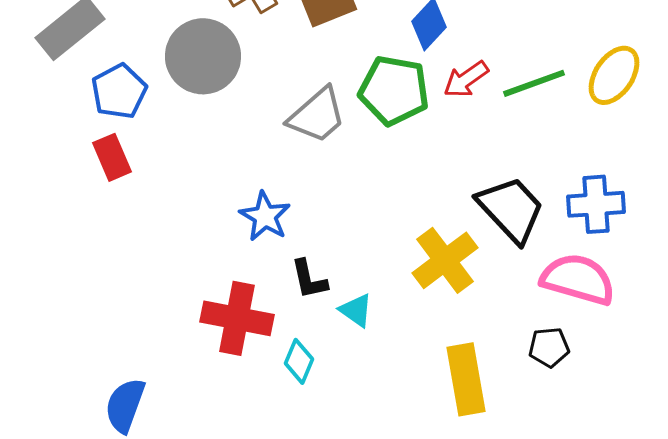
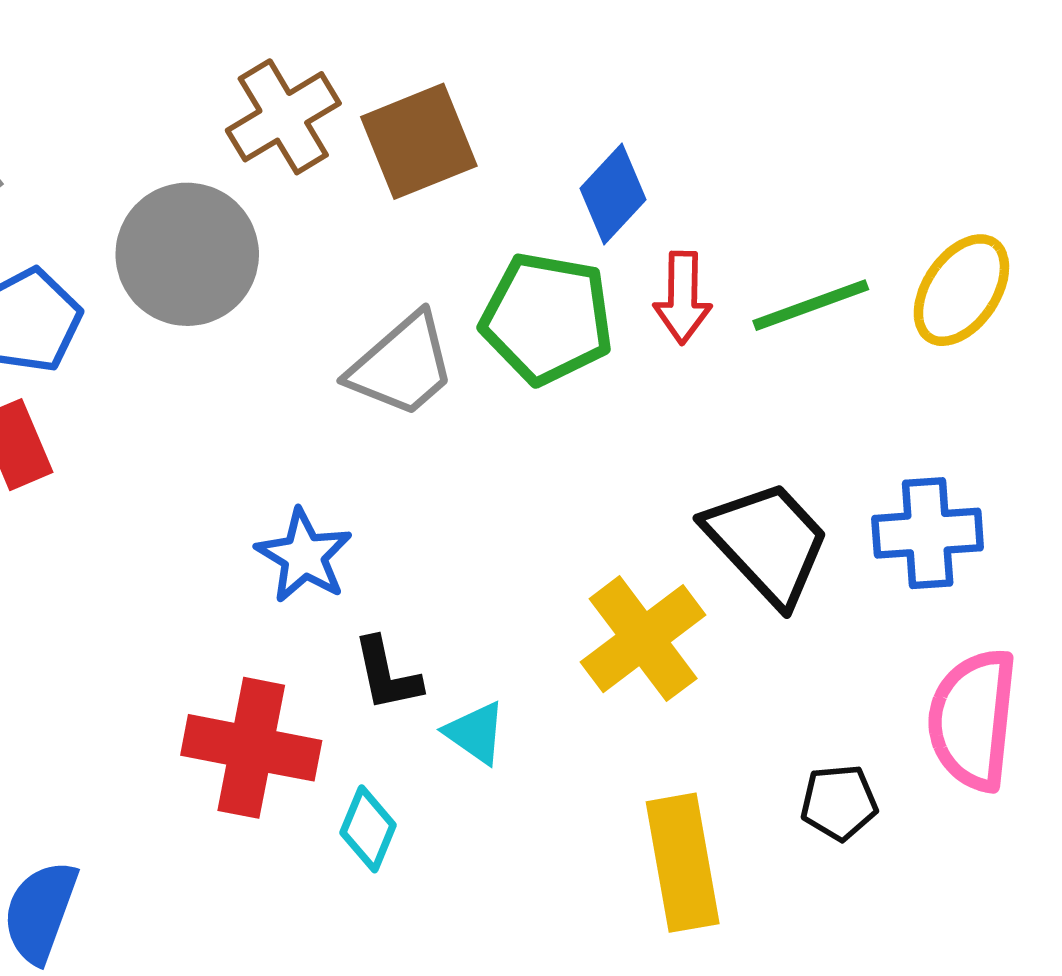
red arrow: (466, 79) -> (683, 298), turned -54
pink semicircle: (578, 279) -> (973, 720), moved, turned -100

